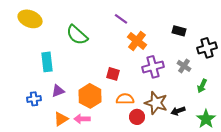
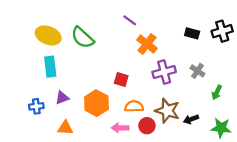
yellow ellipse: (30, 19) -> (48, 35), moved
black cross: (207, 48) -> (222, 31), moved
orange triangle: (61, 119) -> (65, 128), turned 35
pink arrow: (82, 119) -> (120, 128), moved
green star: (206, 119) -> (221, 128), turned -30

